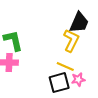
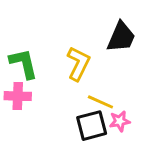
yellow L-shape: (71, 40) -> (78, 64), moved

